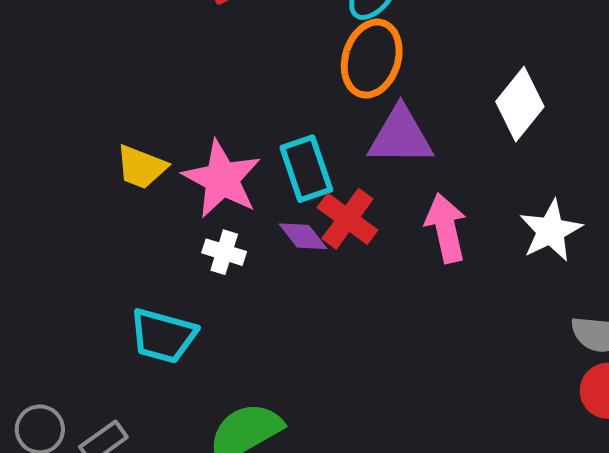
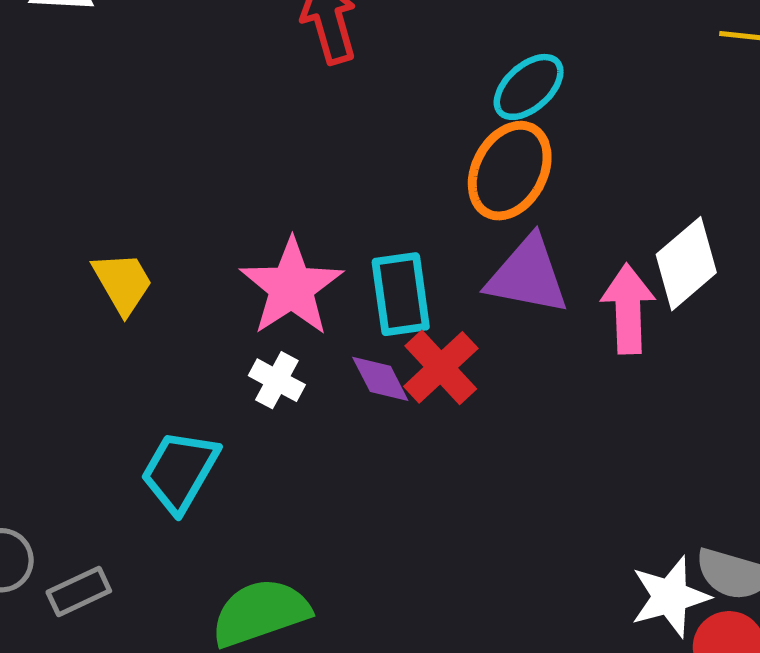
yellow trapezoid: (141, 167) -> (123, 283), moved, turned -152
pink arrow: (446, 228) -> (628, 309), moved
white star: (551, 231) -> (670, 597), moved
cyan trapezoid: (163, 336) -> (180, 471), turned 94

